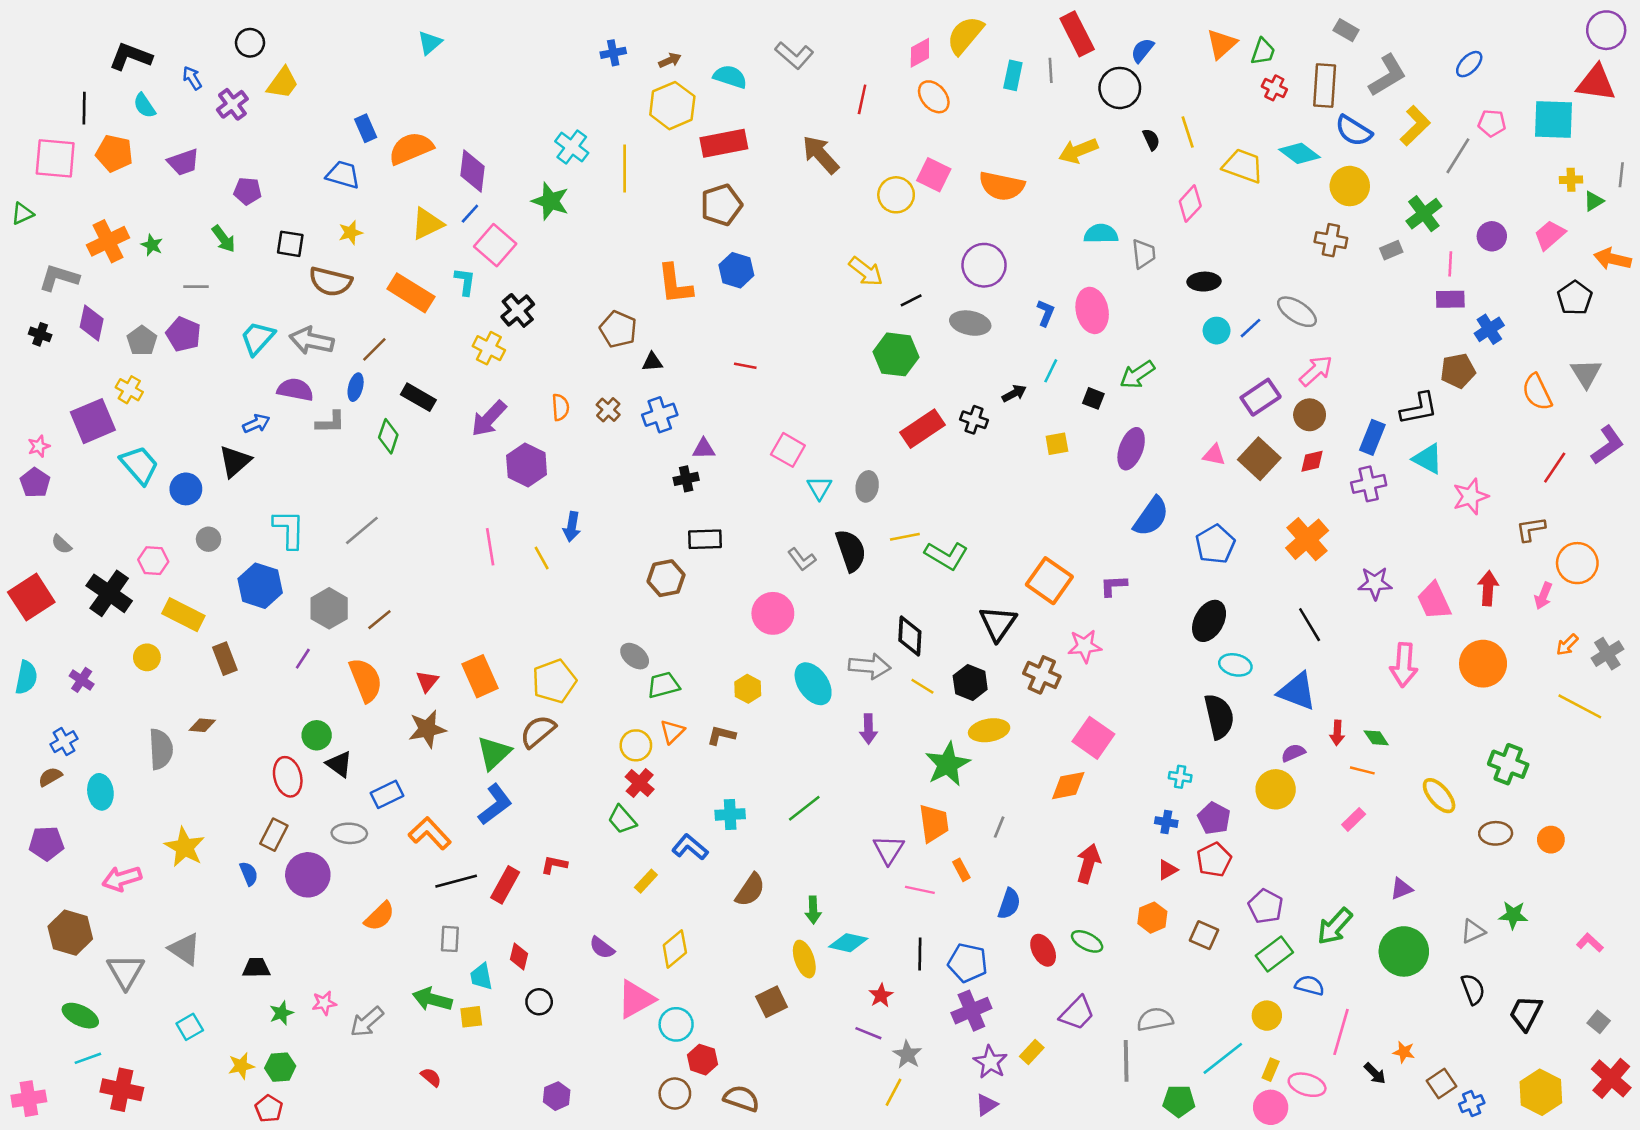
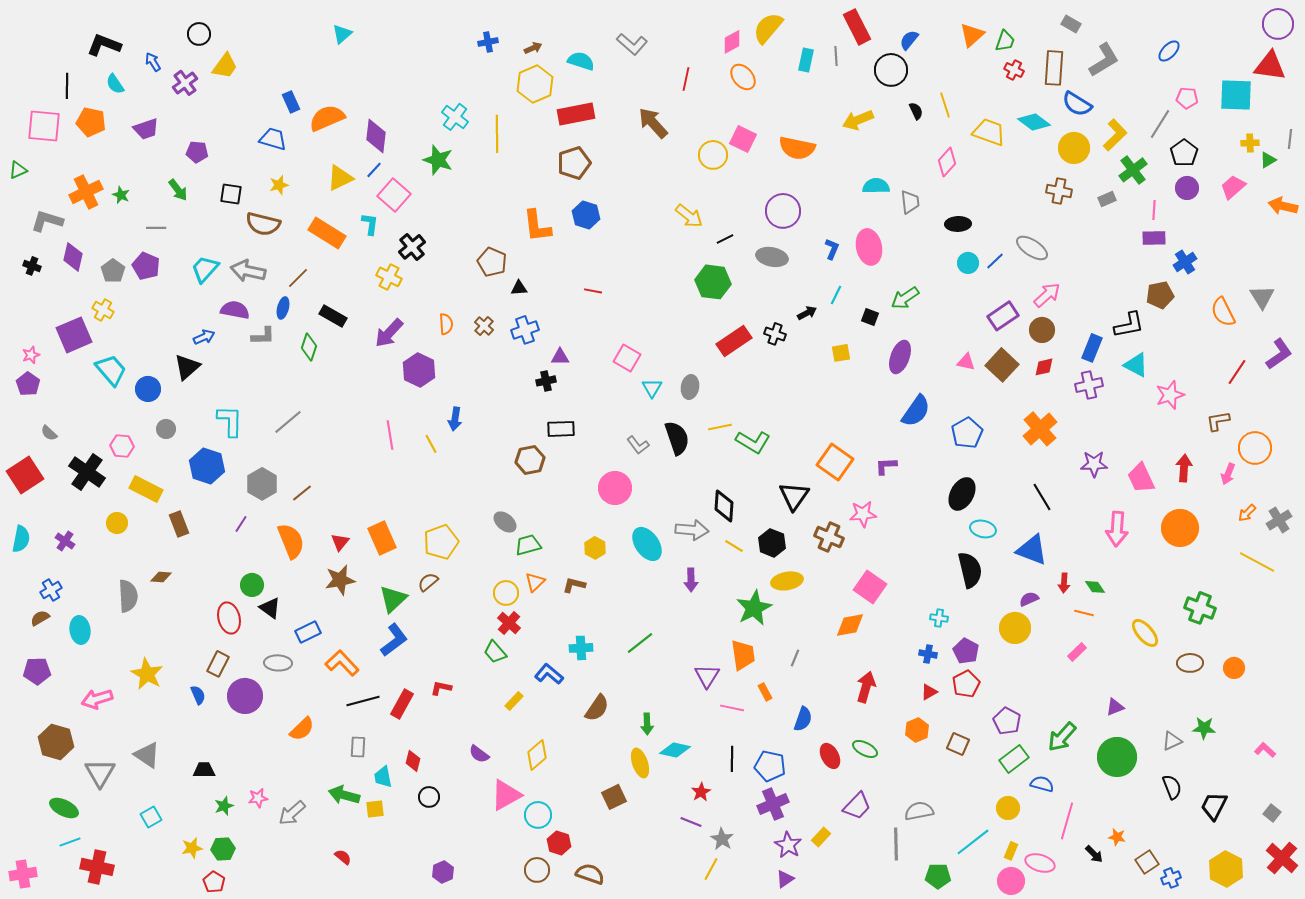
yellow L-shape: (1415, 126) -> (1115, 135), moved
black pentagon: (1575, 298) -> (1184, 153), moved
brown semicircle: (538, 732) -> (428, 582), size x0.7

